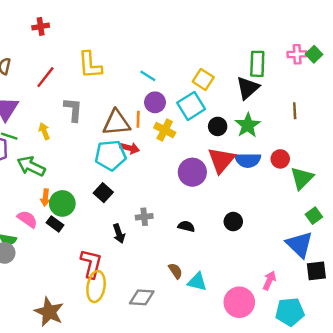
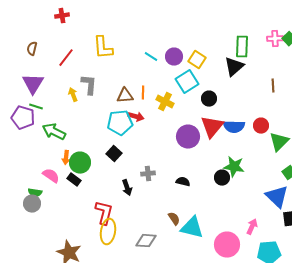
purple circle: (155, 102) -> (174, 57), moved
brown triangle: (116, 123) -> (125, 96), size x0.7
green star: (248, 125) -> (234, 167), moved, turned -30
yellow arrow: (44, 131) -> (73, 95), moved
cyan triangle: (197, 282) -> (192, 228), size x1.4

